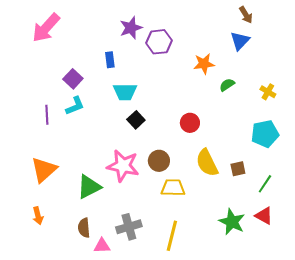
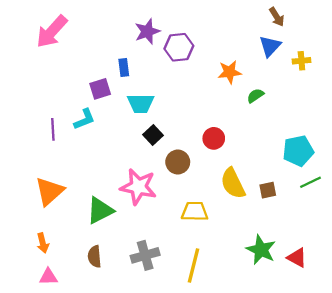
purple square: (73, 79) -> (100, 89), moved, turned 30
yellow cross: (268, 92) -> (301, 61), moved, turned -35
brown circle: (159, 161) -> (178, 162), moved
green line: (265, 184) -> (310, 182), moved, turned 30
red triangle: (264, 216) -> (297, 258), moved
pink triangle: (102, 246) -> (48, 277), moved

